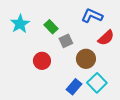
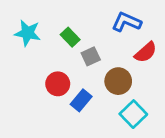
cyan star: (20, 24) -> (27, 33), turned -30
blue rectangle: (74, 87) -> (81, 100), moved

